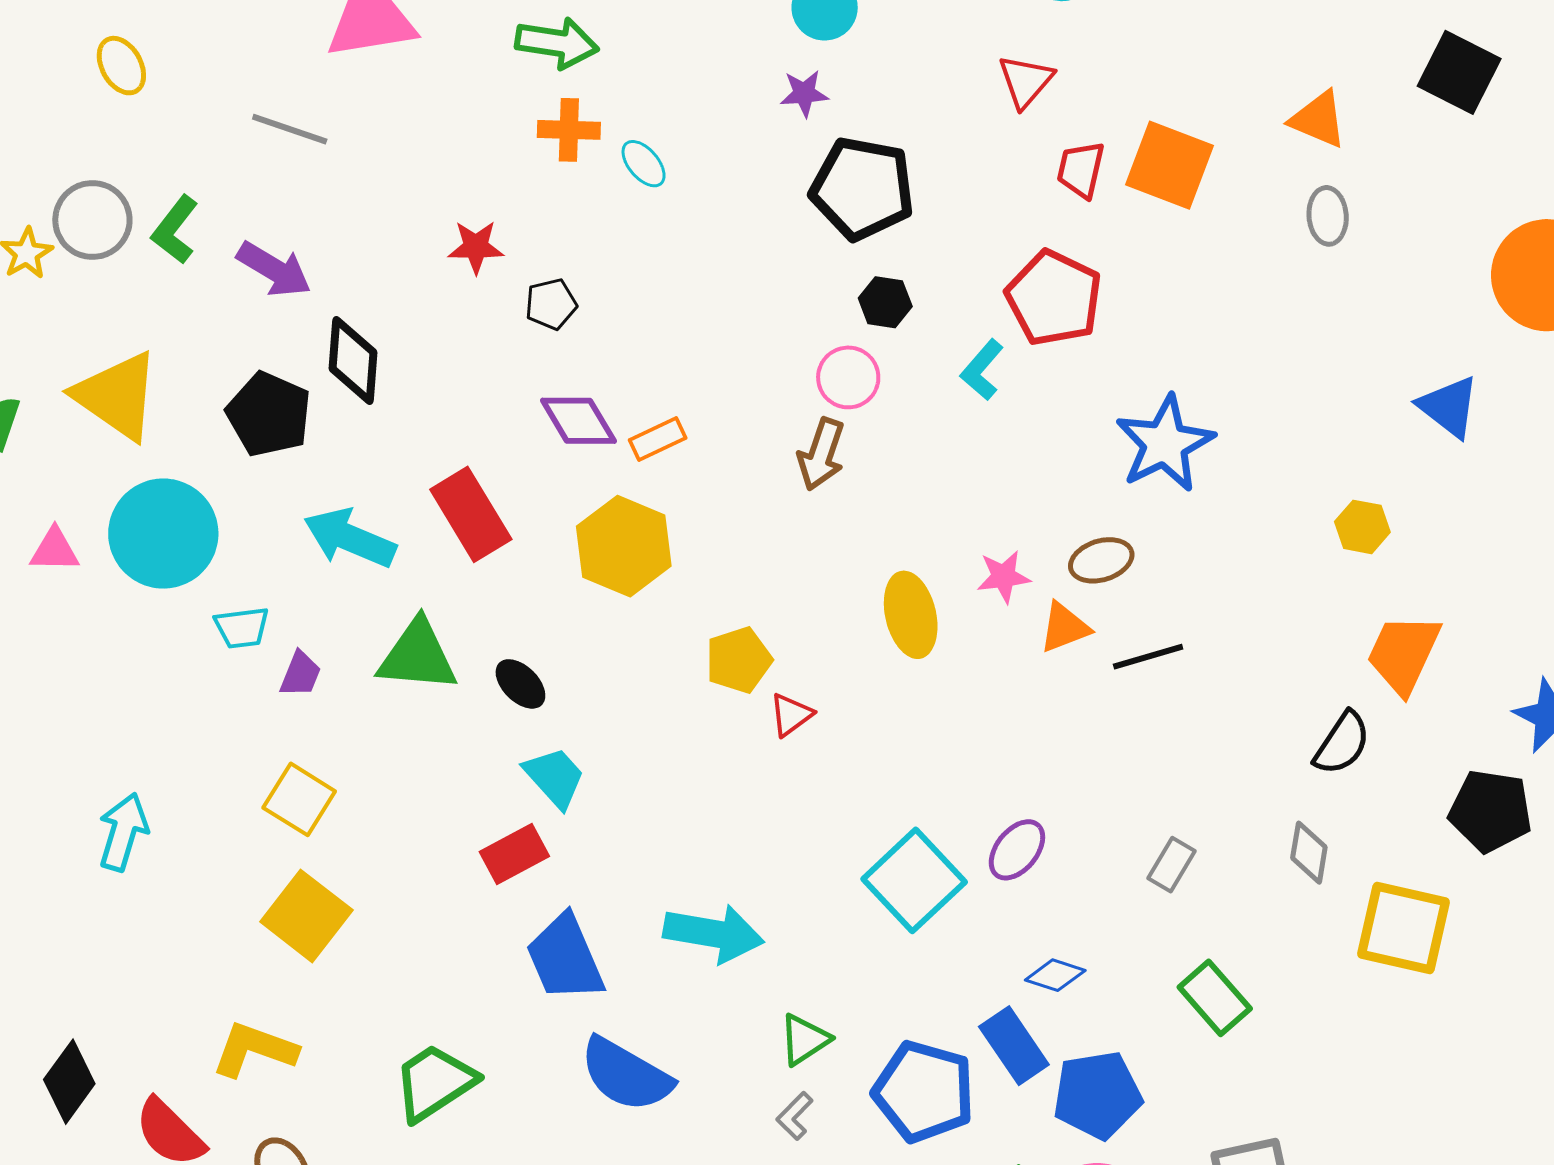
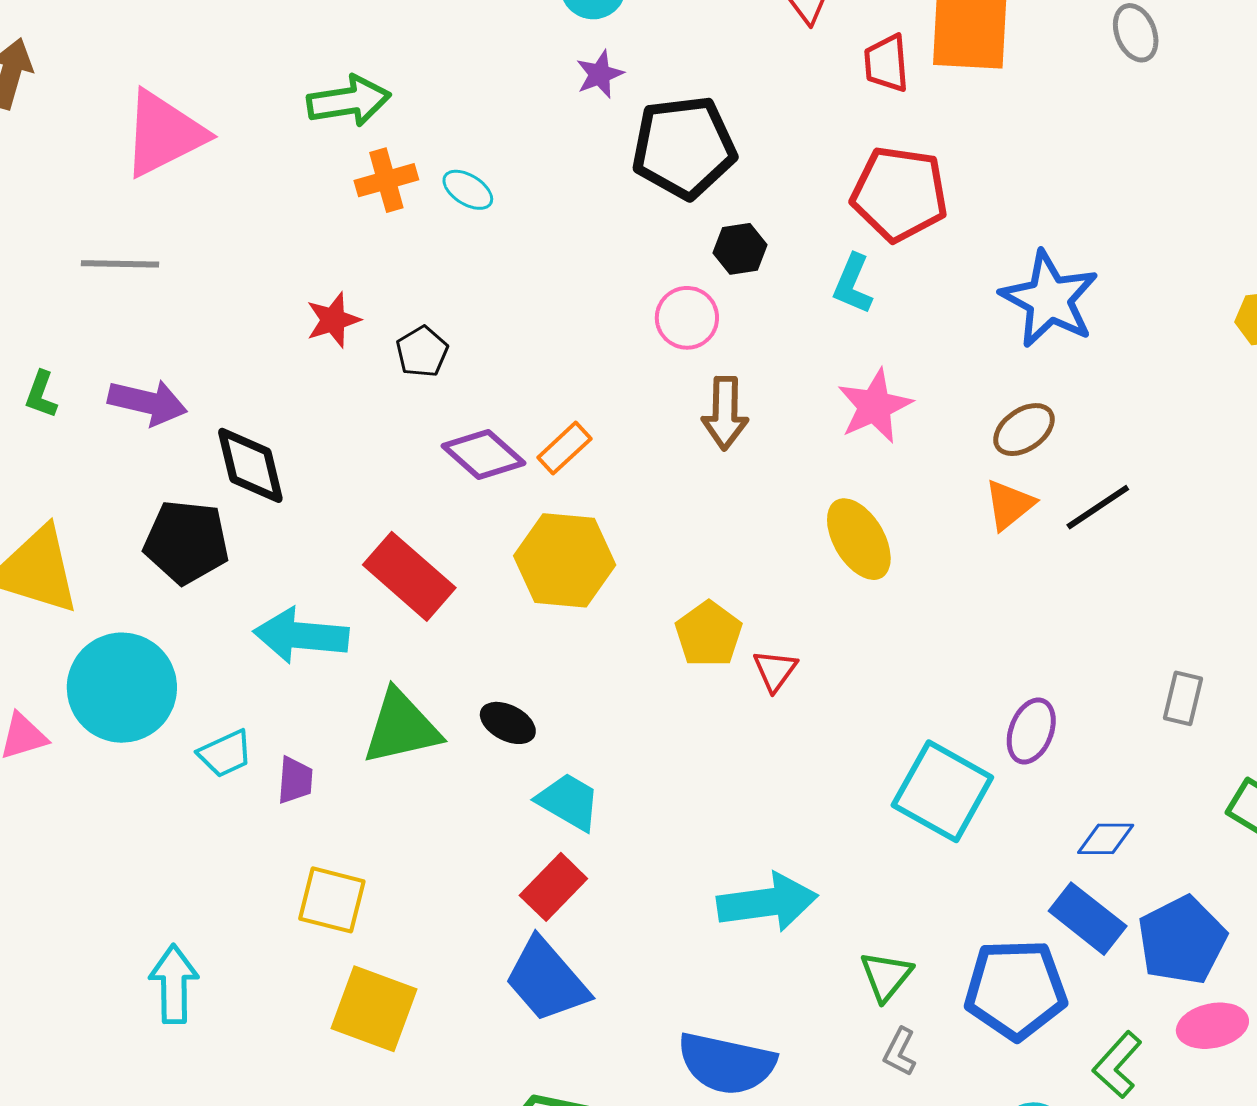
green L-shape: (175, 230) -> (41, 394), size x0.7
pink circle: (848, 377) -> (687, 318), moved
pink star: (1004, 577) -> (875, 406), moved, size x1.4
blue trapezoid: (565, 958) -> (547, 980), moved

